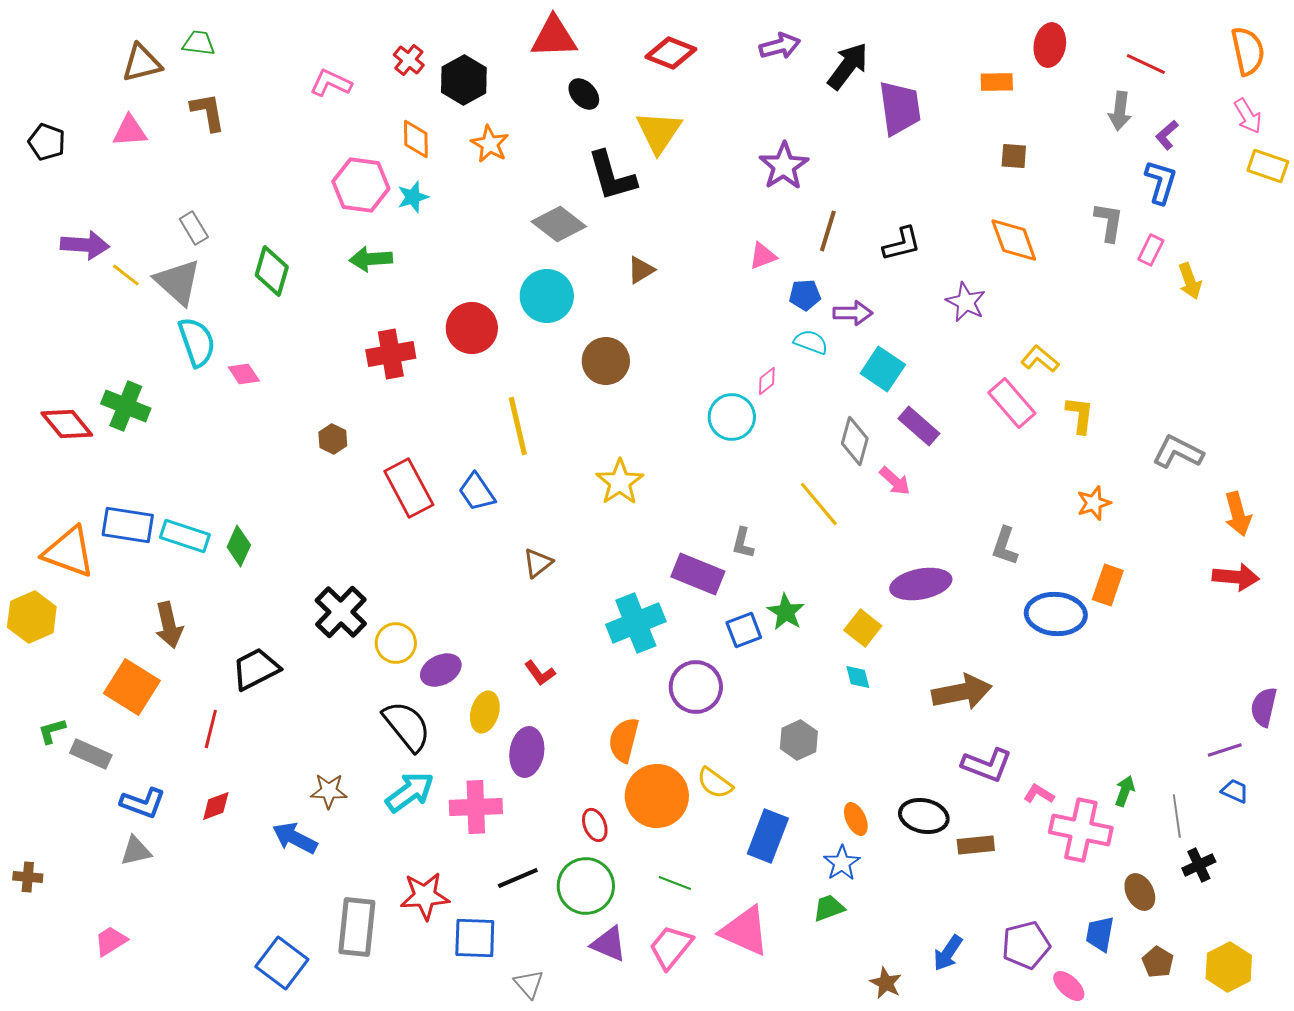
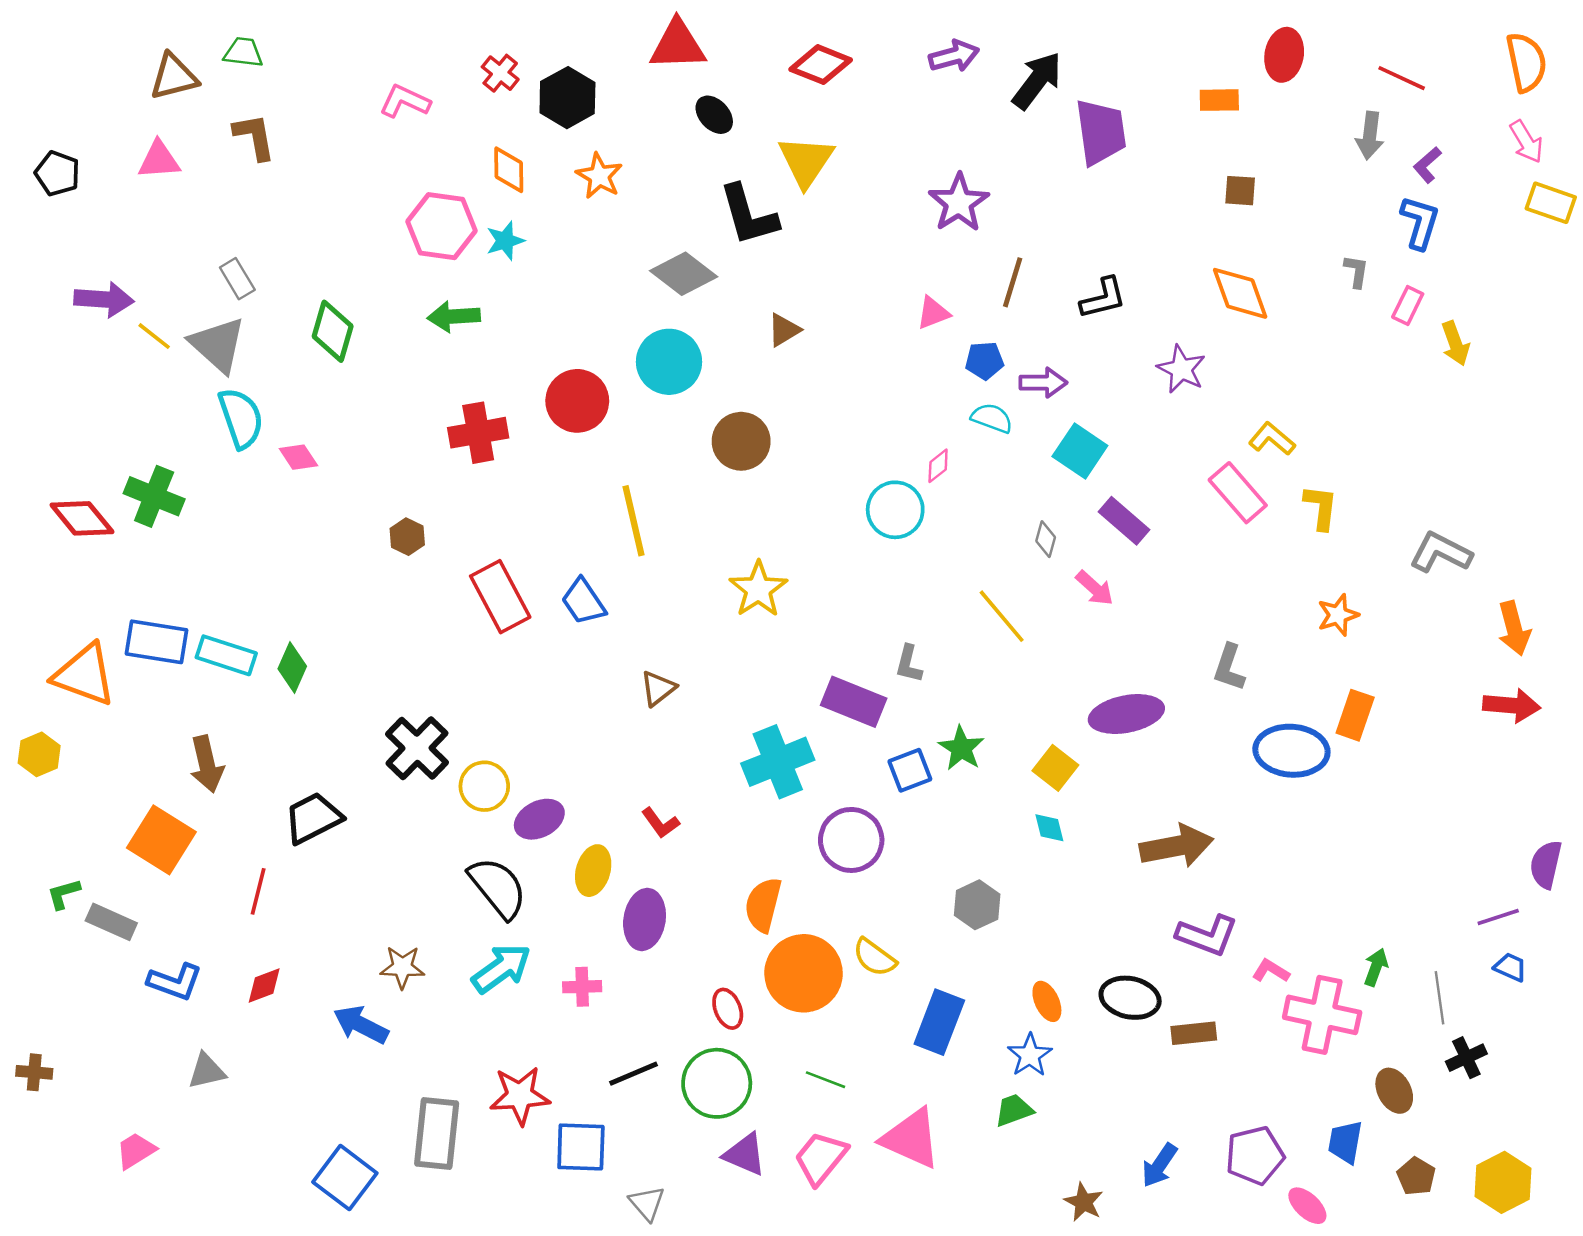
gray L-shape: (1109, 222) -> (1356, 271), size x0.7
gray diamond: (855, 441) -> (1046, 539), size x0.6
yellow hexagon: (32, 617) -> (39, 754), size x0.7
pink cross: (476, 807) -> (582, 987), size x0.6
gray triangle: (136, 851) -> (207, 1071), moved

